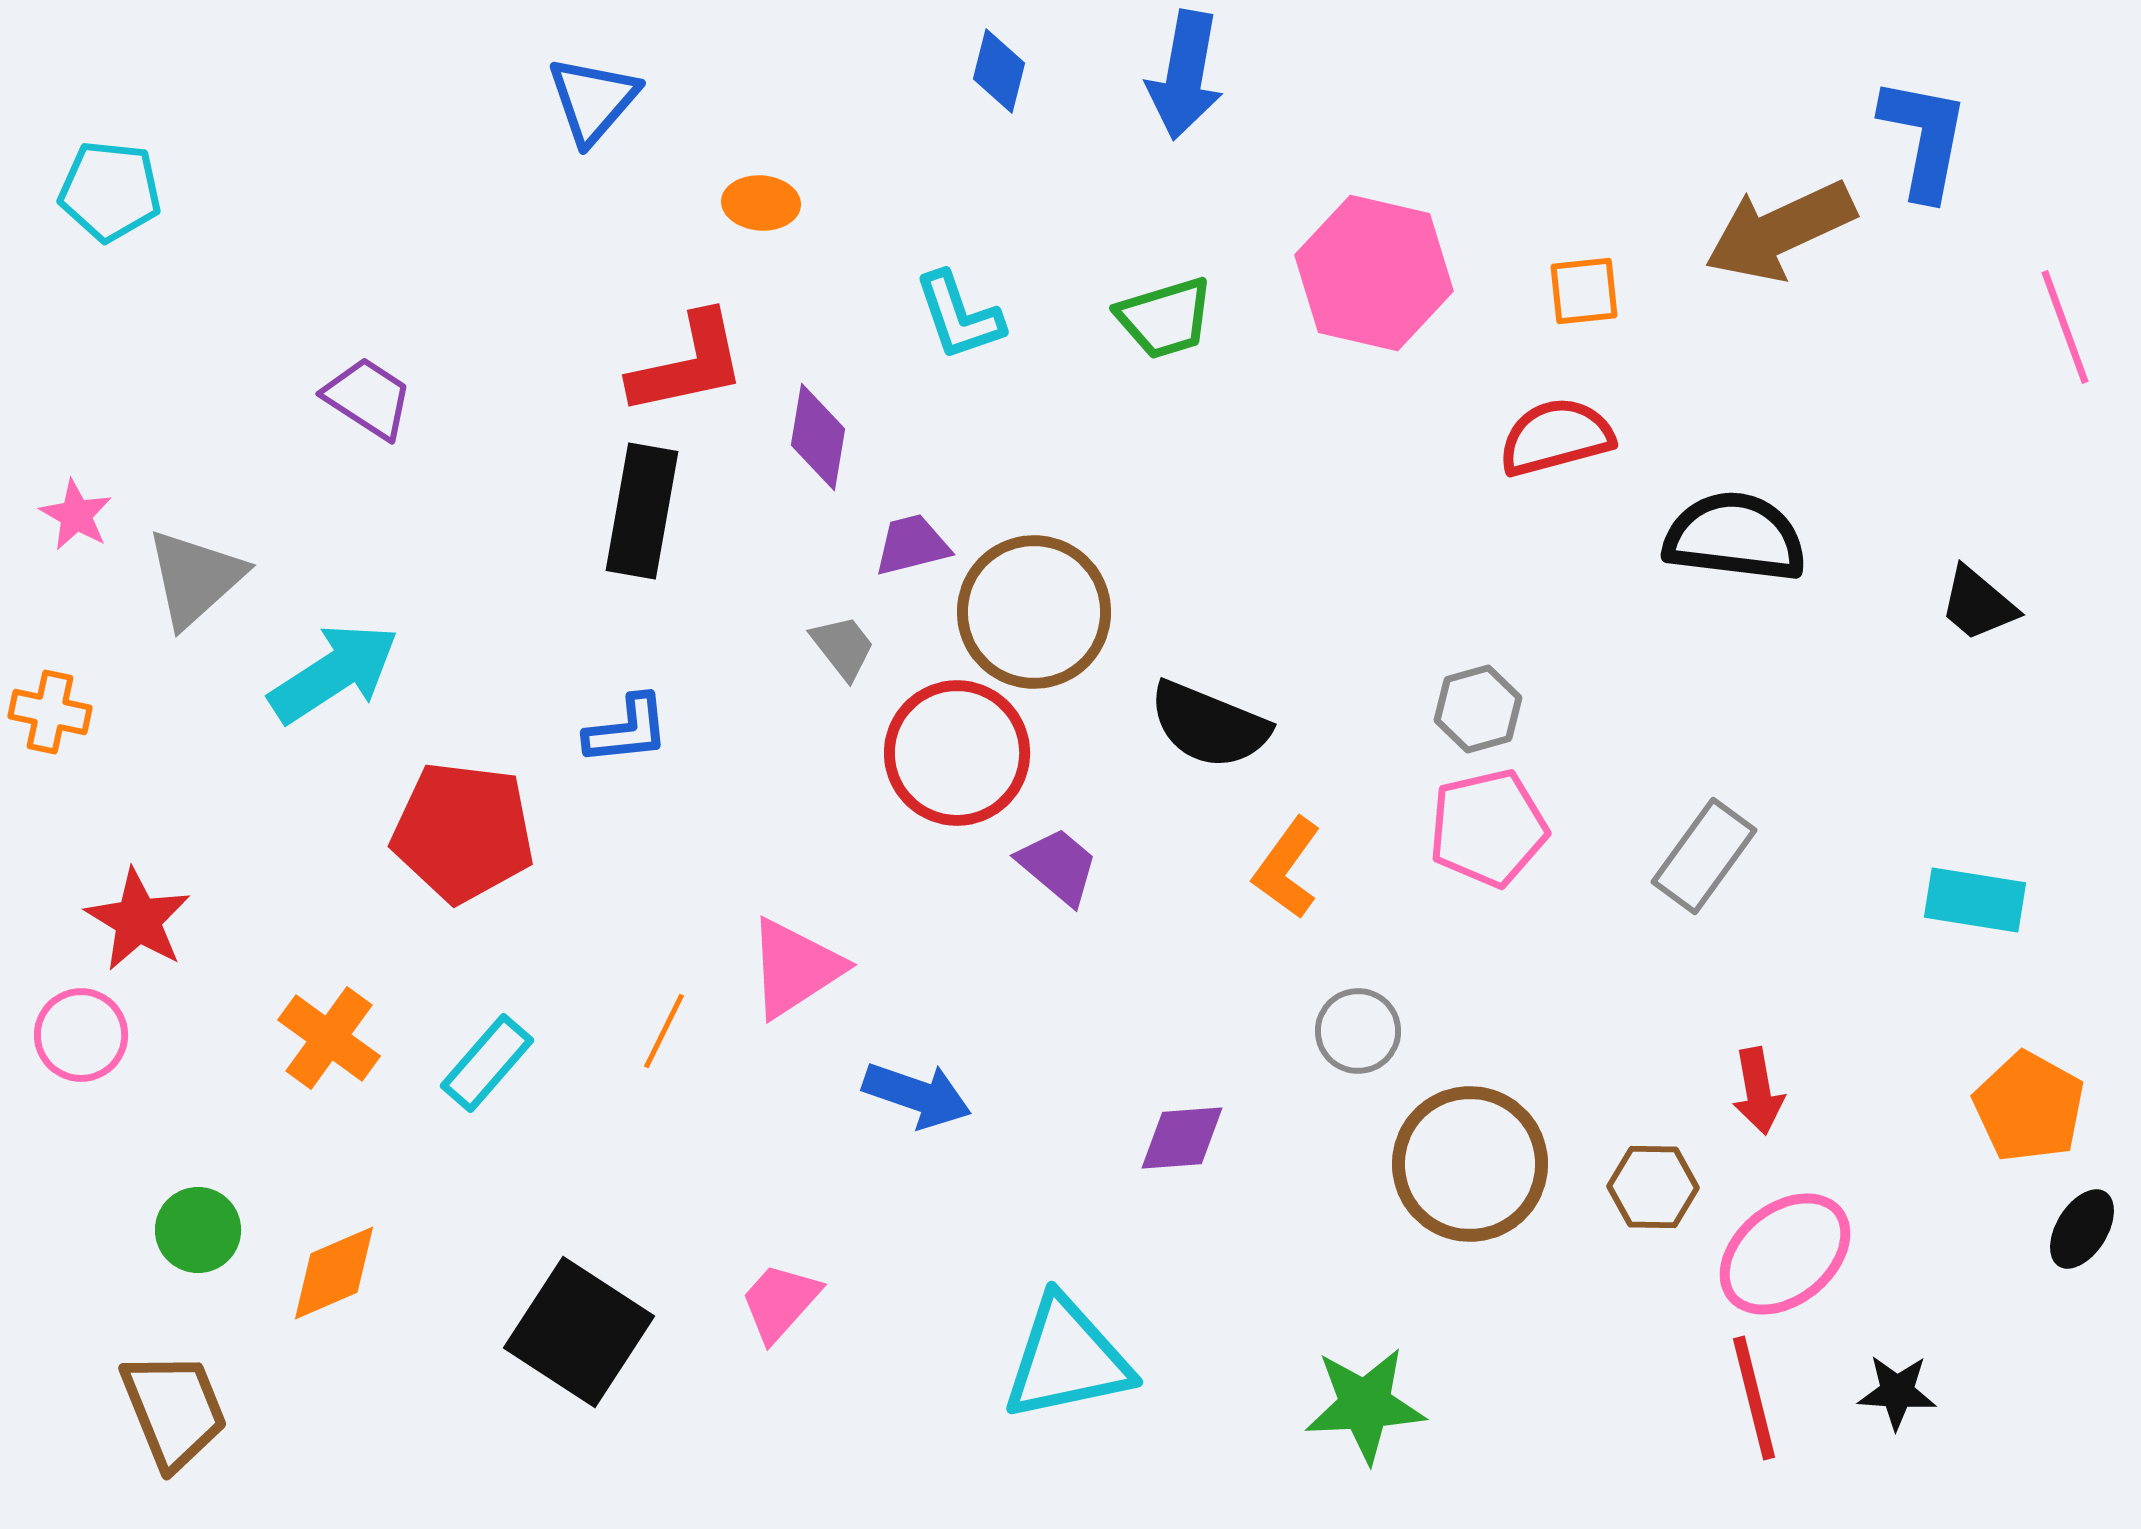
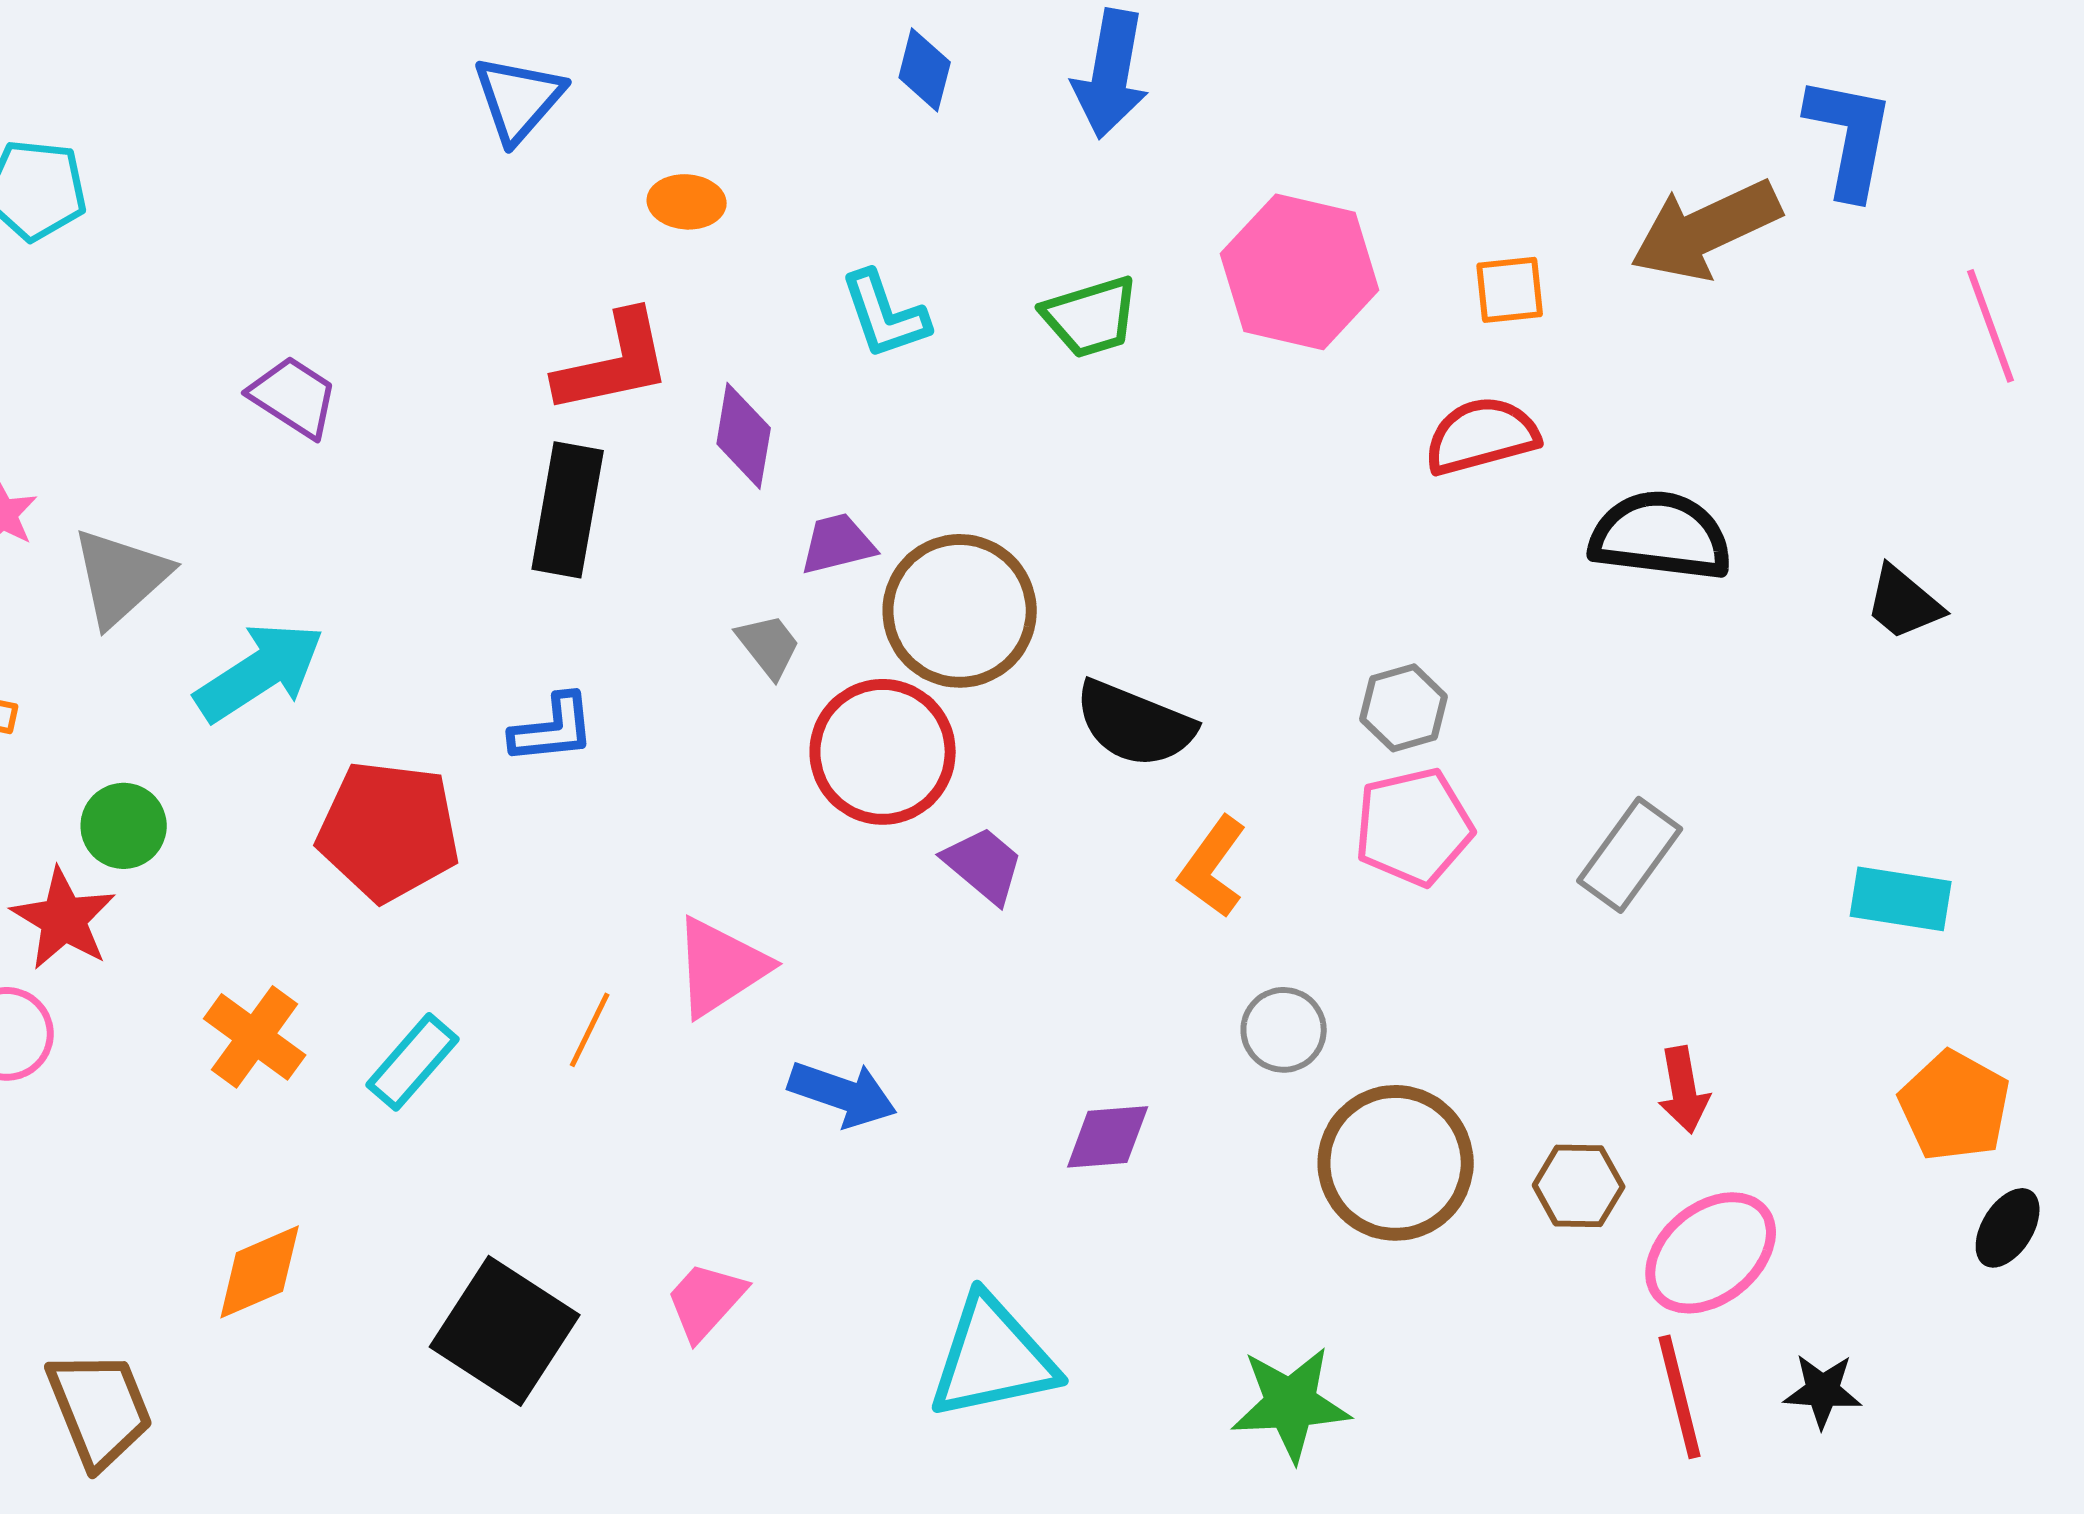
green circle: (198, 1230) -> (124, 826), moved

